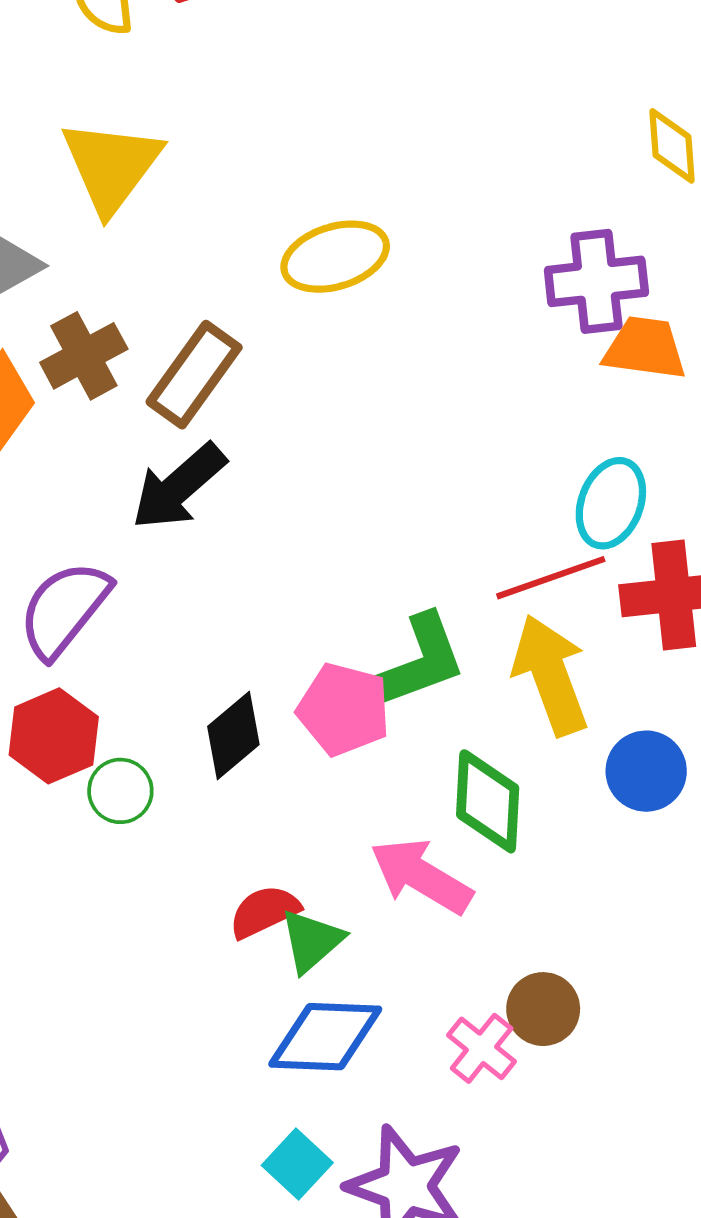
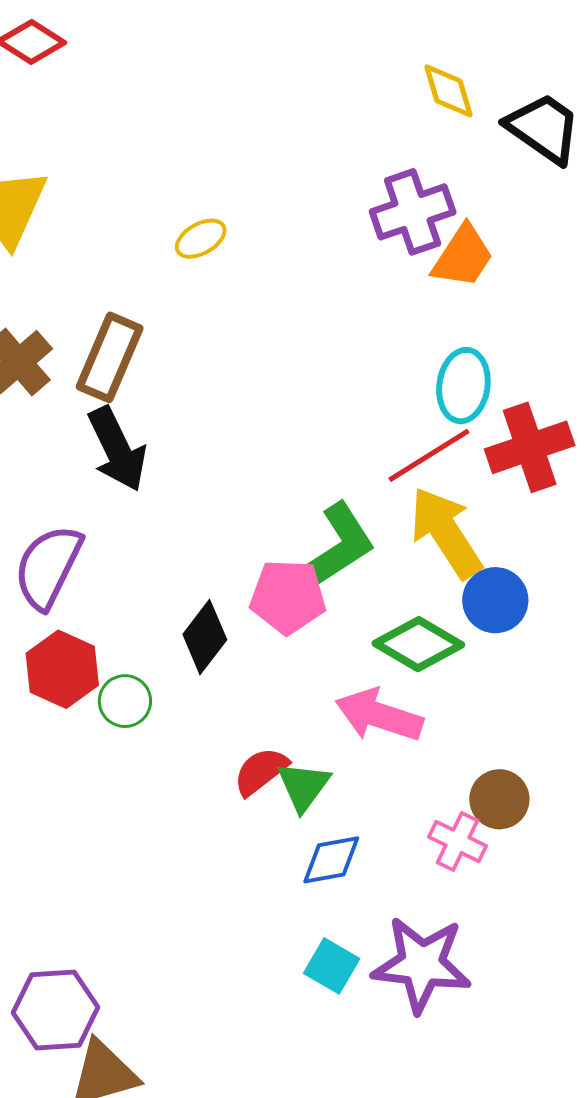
yellow ellipse: (335, 257) -> (201, 239), size x0.6
orange trapezoid: (645, 348) -> (463, 256), turned 128
black arrow: (179, 487) -> (117, 449), turned -62
blue circle: (646, 771) -> (495, 600), moved
green diamond: (488, 801) -> (418, 644), turned -50
blue diamond: (325, 1037) -> (331, 860), size x0.7

